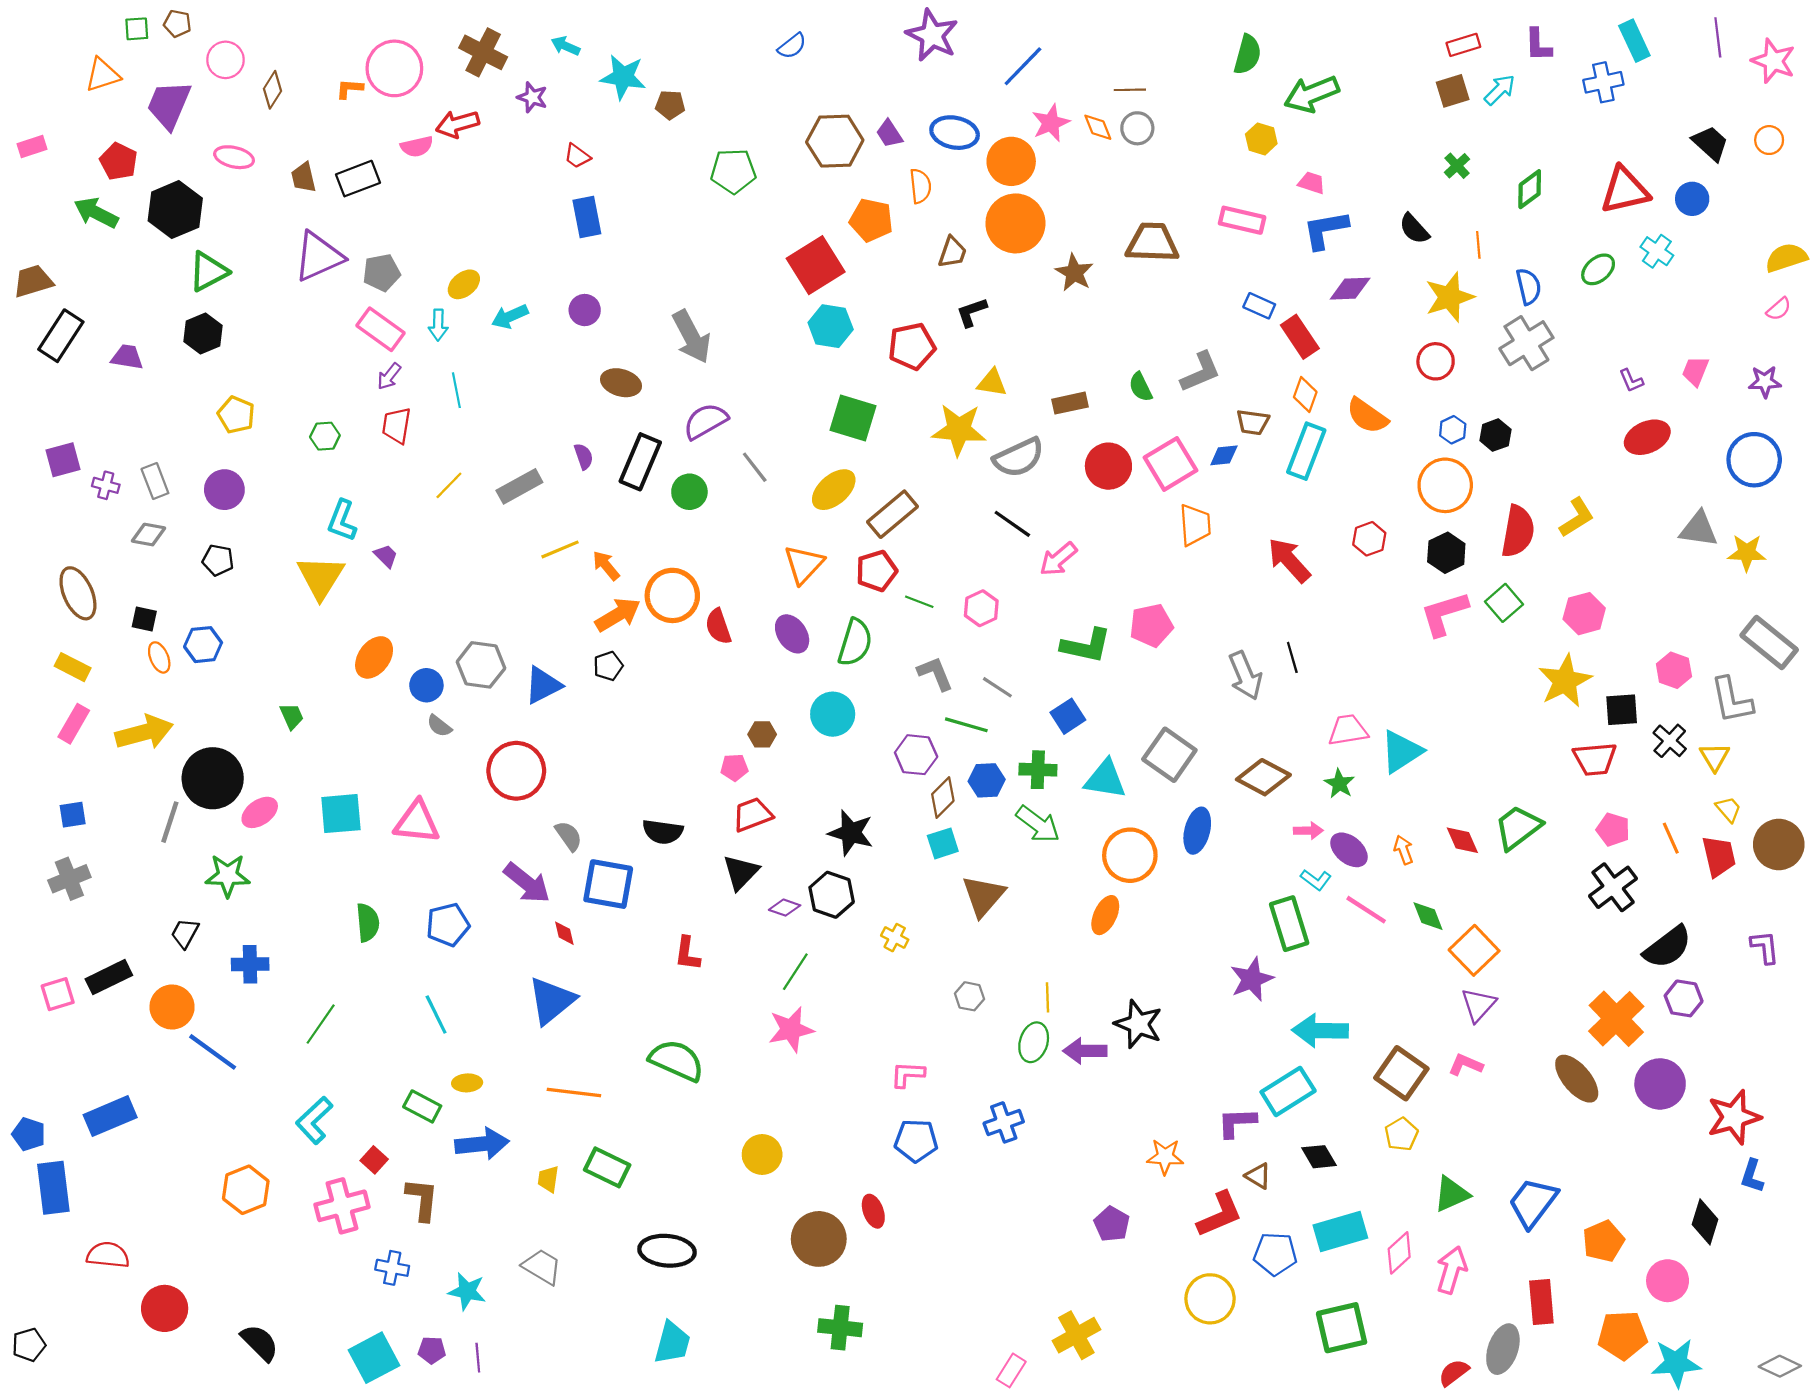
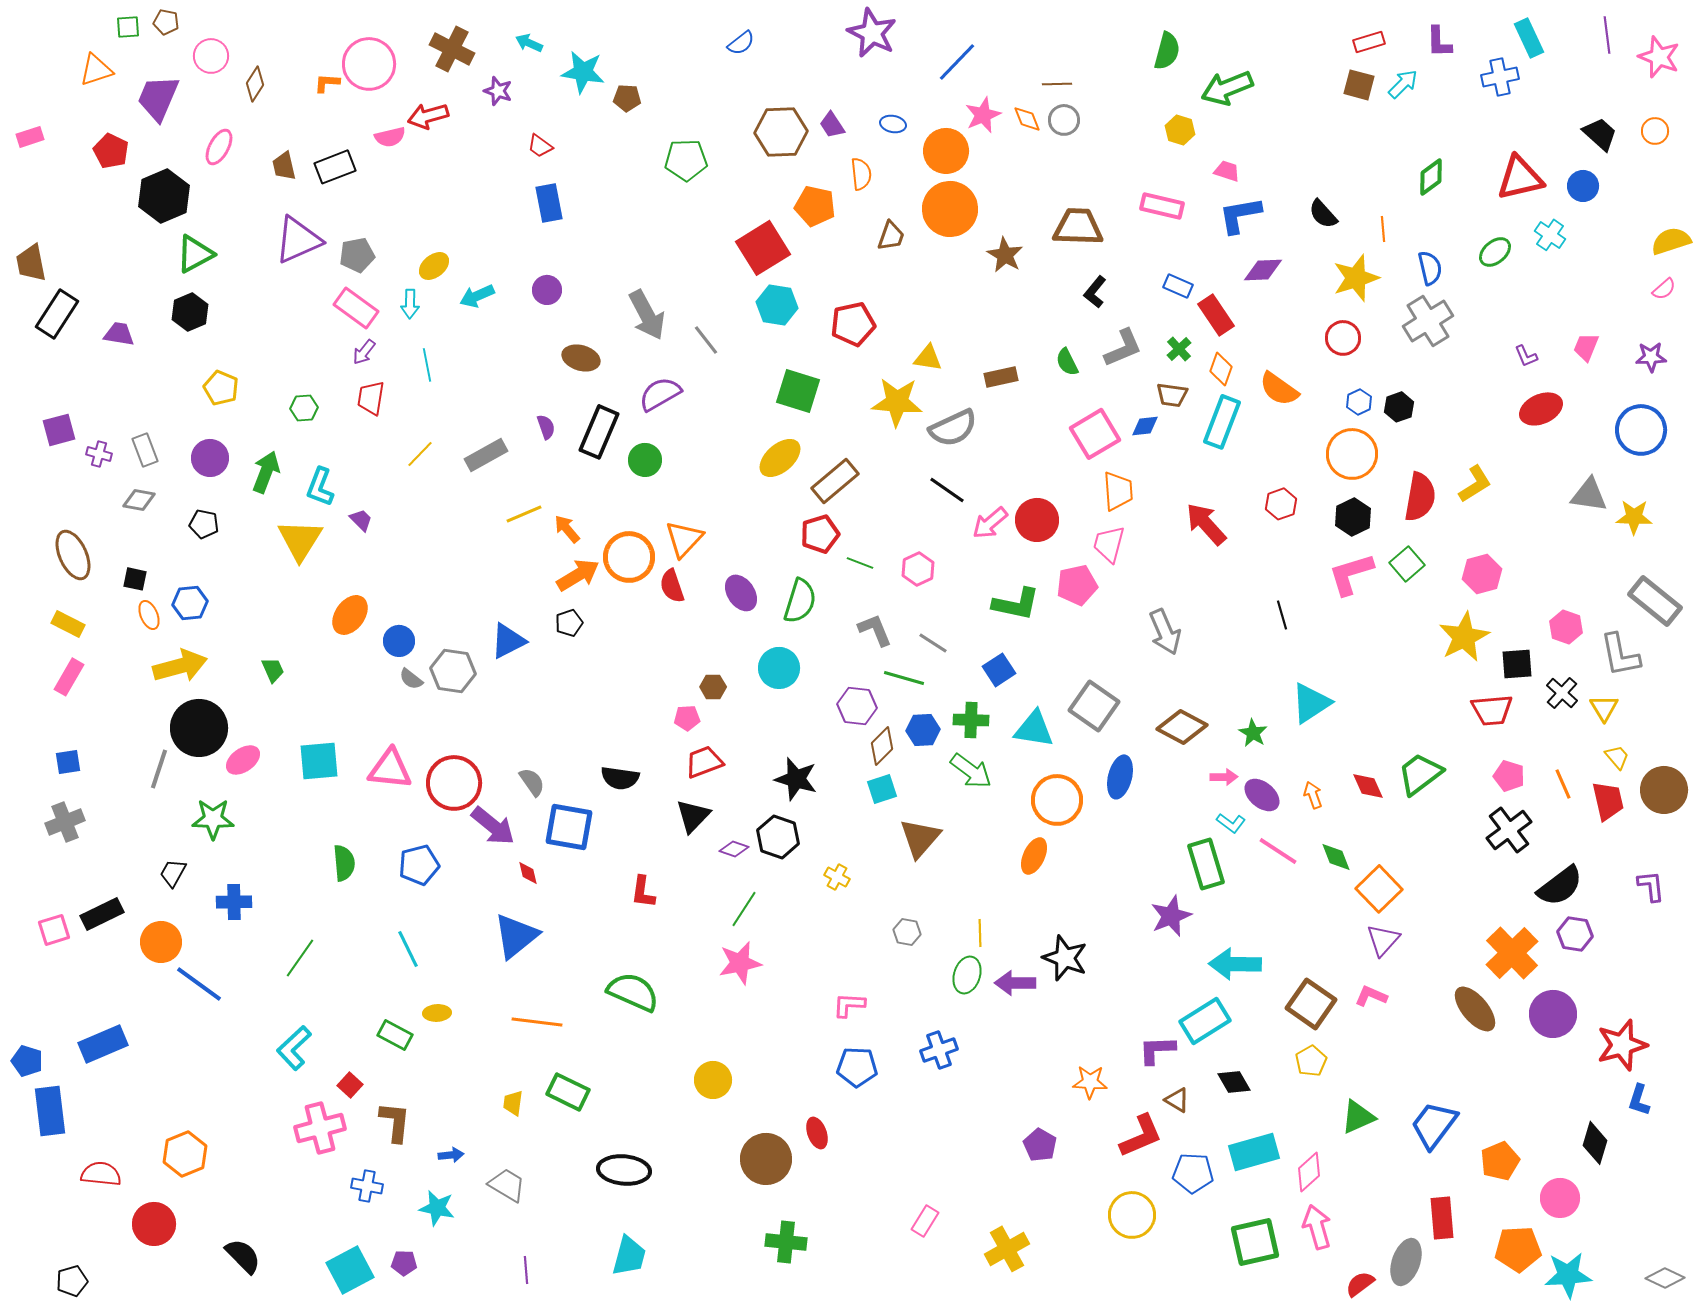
brown square: (1453, 91) -> (1359, 85), turned 32
blue ellipse: (955, 133) -> (893, 124), size x0.6
pink ellipse: (234, 157) -> (219, 147), turned -75
green cross: (1457, 166) -> (1179, 349), moved
green arrow: (96, 213) -> (266, 472), moved, turned 84
brown trapezoid: (33, 281) -> (31, 263), turned -84
black L-shape: (972, 312) -> (1095, 292), moved, turned -32
red circle: (1108, 466) -> (1037, 520), moved
gray line: (755, 467) -> (706, 340), moved
orange triangle: (804, 564) -> (684, 539), moved
black line: (1292, 657) -> (1282, 615), moved
gray hexagon: (481, 665) -> (453, 671), moved
pink trapezoid: (1348, 730) -> (1109, 544), moved, turned -66
yellow arrow: (144, 732) -> (180, 666), moved
red circle: (516, 771) -> (454, 783), moved
blue arrow: (482, 1144) -> (451, 1155), moved, size x0.5
orange hexagon: (246, 1190) -> (185, 1154), moved
pink arrow: (1452, 1270) -> (1317, 1227), moved, turned -33
black pentagon: (29, 1345) -> (72, 1281), moved
purple line: (478, 1358) -> (526, 1270), moved
pink rectangle: (1011, 1370) -> (925, 1221), moved

